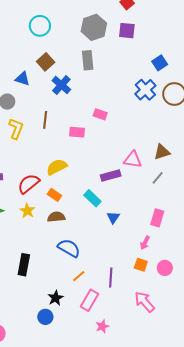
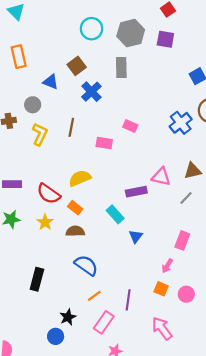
cyan circle: (40, 26) -> (92, 29), moved
blue cross: (145, 90) -> (181, 123), moved
red semicircle: (29, 184) -> (49, 194), turned -110

